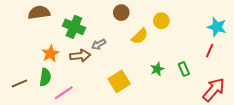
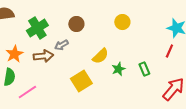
brown circle: (121, 13) -> (76, 24), moved
green cross: (74, 27) -> (37, 28), turned 35
yellow semicircle: (140, 36) -> (100, 56), moved

